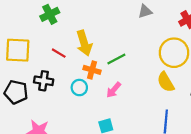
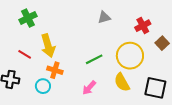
green cross: (50, 14) -> (28, 18), moved
green line: (116, 59) -> (94, 59), moved
pink arrow: (114, 90) -> (89, 88), moved

